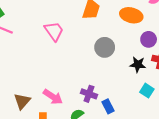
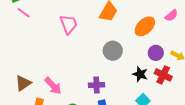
orange ellipse: (131, 15) -> (145, 26), turned -70
purple cross: (89, 94) -> (96, 85), moved, turned -35

